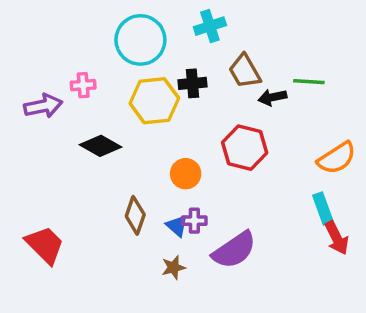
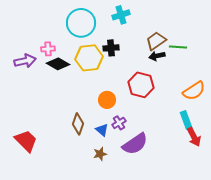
brown trapezoid: (245, 71) -> (156, 41), moved, turned 85
black diamond: (101, 146) -> (58, 64), moved
purple cross: (194, 221) -> (119, 123), moved, turned -32

